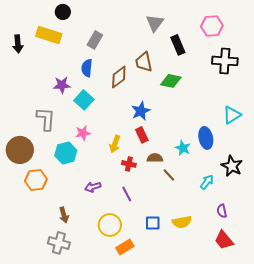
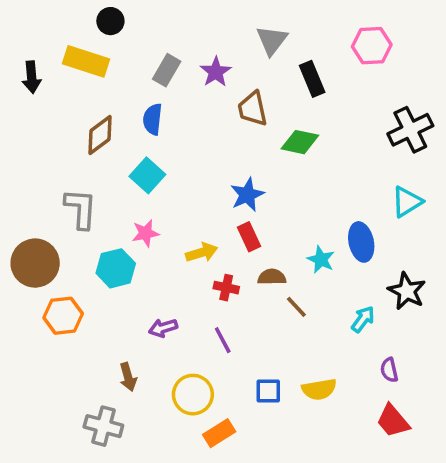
black cross: (225, 61) -> (410, 130), moved, turned -30
brown diamond: (119, 77) -> (100, 135), moved
purple star: (62, 85) -> (216, 72), moved, turned -30
yellow arrow: (115, 144) -> (202, 253), turned -126
brown arrow: (64, 215) -> (128, 377), moved

